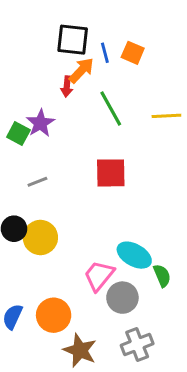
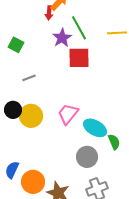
purple star: (40, 123) -> (62, 38), moved
red square: (111, 173) -> (79, 58), moved
pink trapezoid: (99, 276) -> (68, 114), moved
orange circle: (54, 315) -> (33, 182), moved

